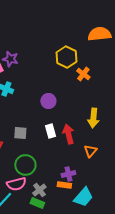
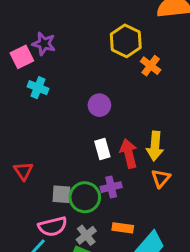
yellow arrow: (93, 118) -> (155, 146), moved
gray square: (20, 133) -> (61, 194), moved
green circle: (25, 165) -> (85, 197), moved
purple cross: (68, 174) -> (111, 187), moved

